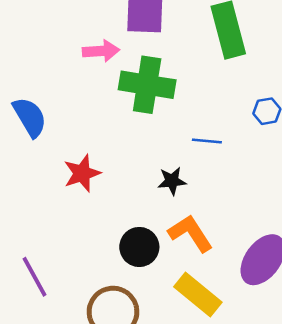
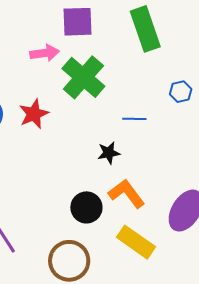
green cross: (147, 85) -> (83, 77), turned 36
red star: (82, 173) -> (34, 114), moved

